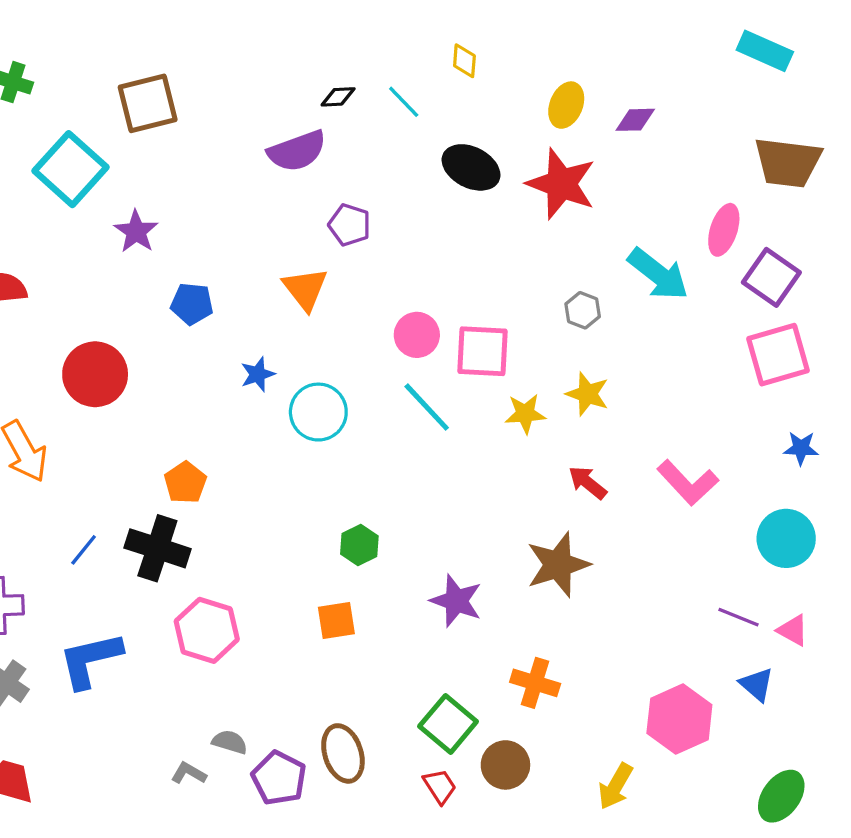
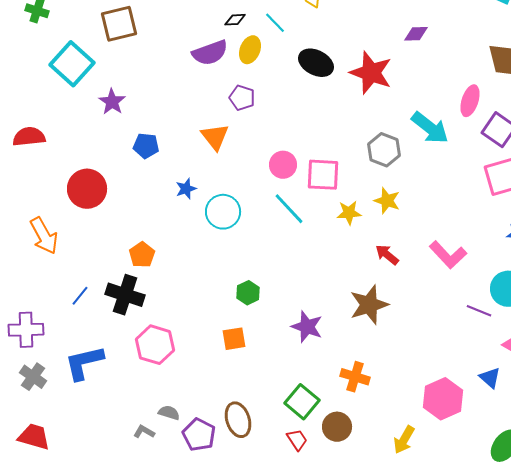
yellow ellipse: (566, 105) -> (250, 50), moved
gray hexagon: (583, 310) -> (384, 150), size x1.5
purple line: (739, 617) -> (479, 311), moved

